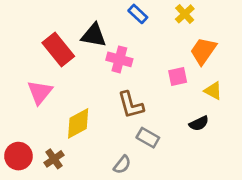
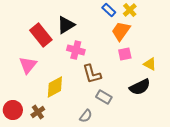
blue rectangle: (138, 14) -> (109, 10), moved
black triangle: (94, 35) -> (66, 25), turned -42
orange trapezoid: (203, 51) -> (121, 31), moved
pink cross: (119, 59) -> (76, 50), moved
black semicircle: (199, 123) -> (140, 87), size x1.5

